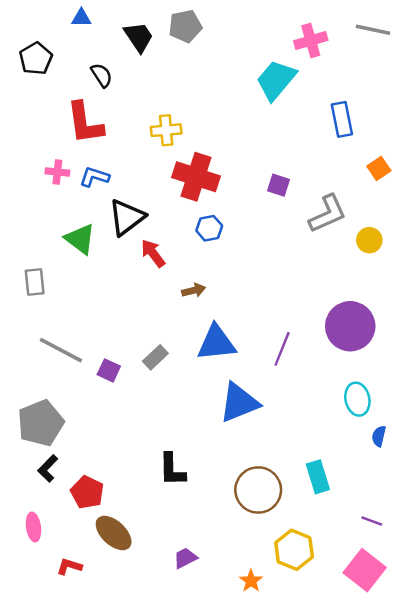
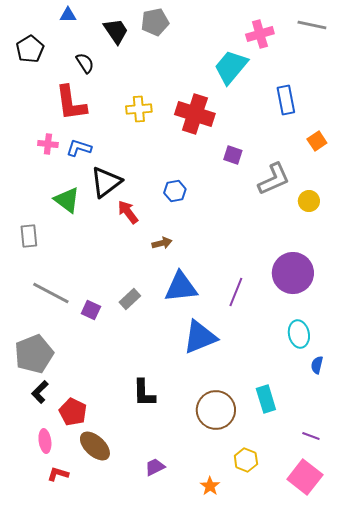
red cross: (196, 177) -> (195, 114), moved
pink ellipse: (33, 527) -> (45, 441), moved
yellow hexagon: (294, 550) -> (246, 460), size x0.7

